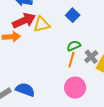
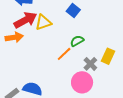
gray cross: (91, 57) -> (90, 64), moved
orange line: (71, 60) -> (64, 54), moved, turned 35

